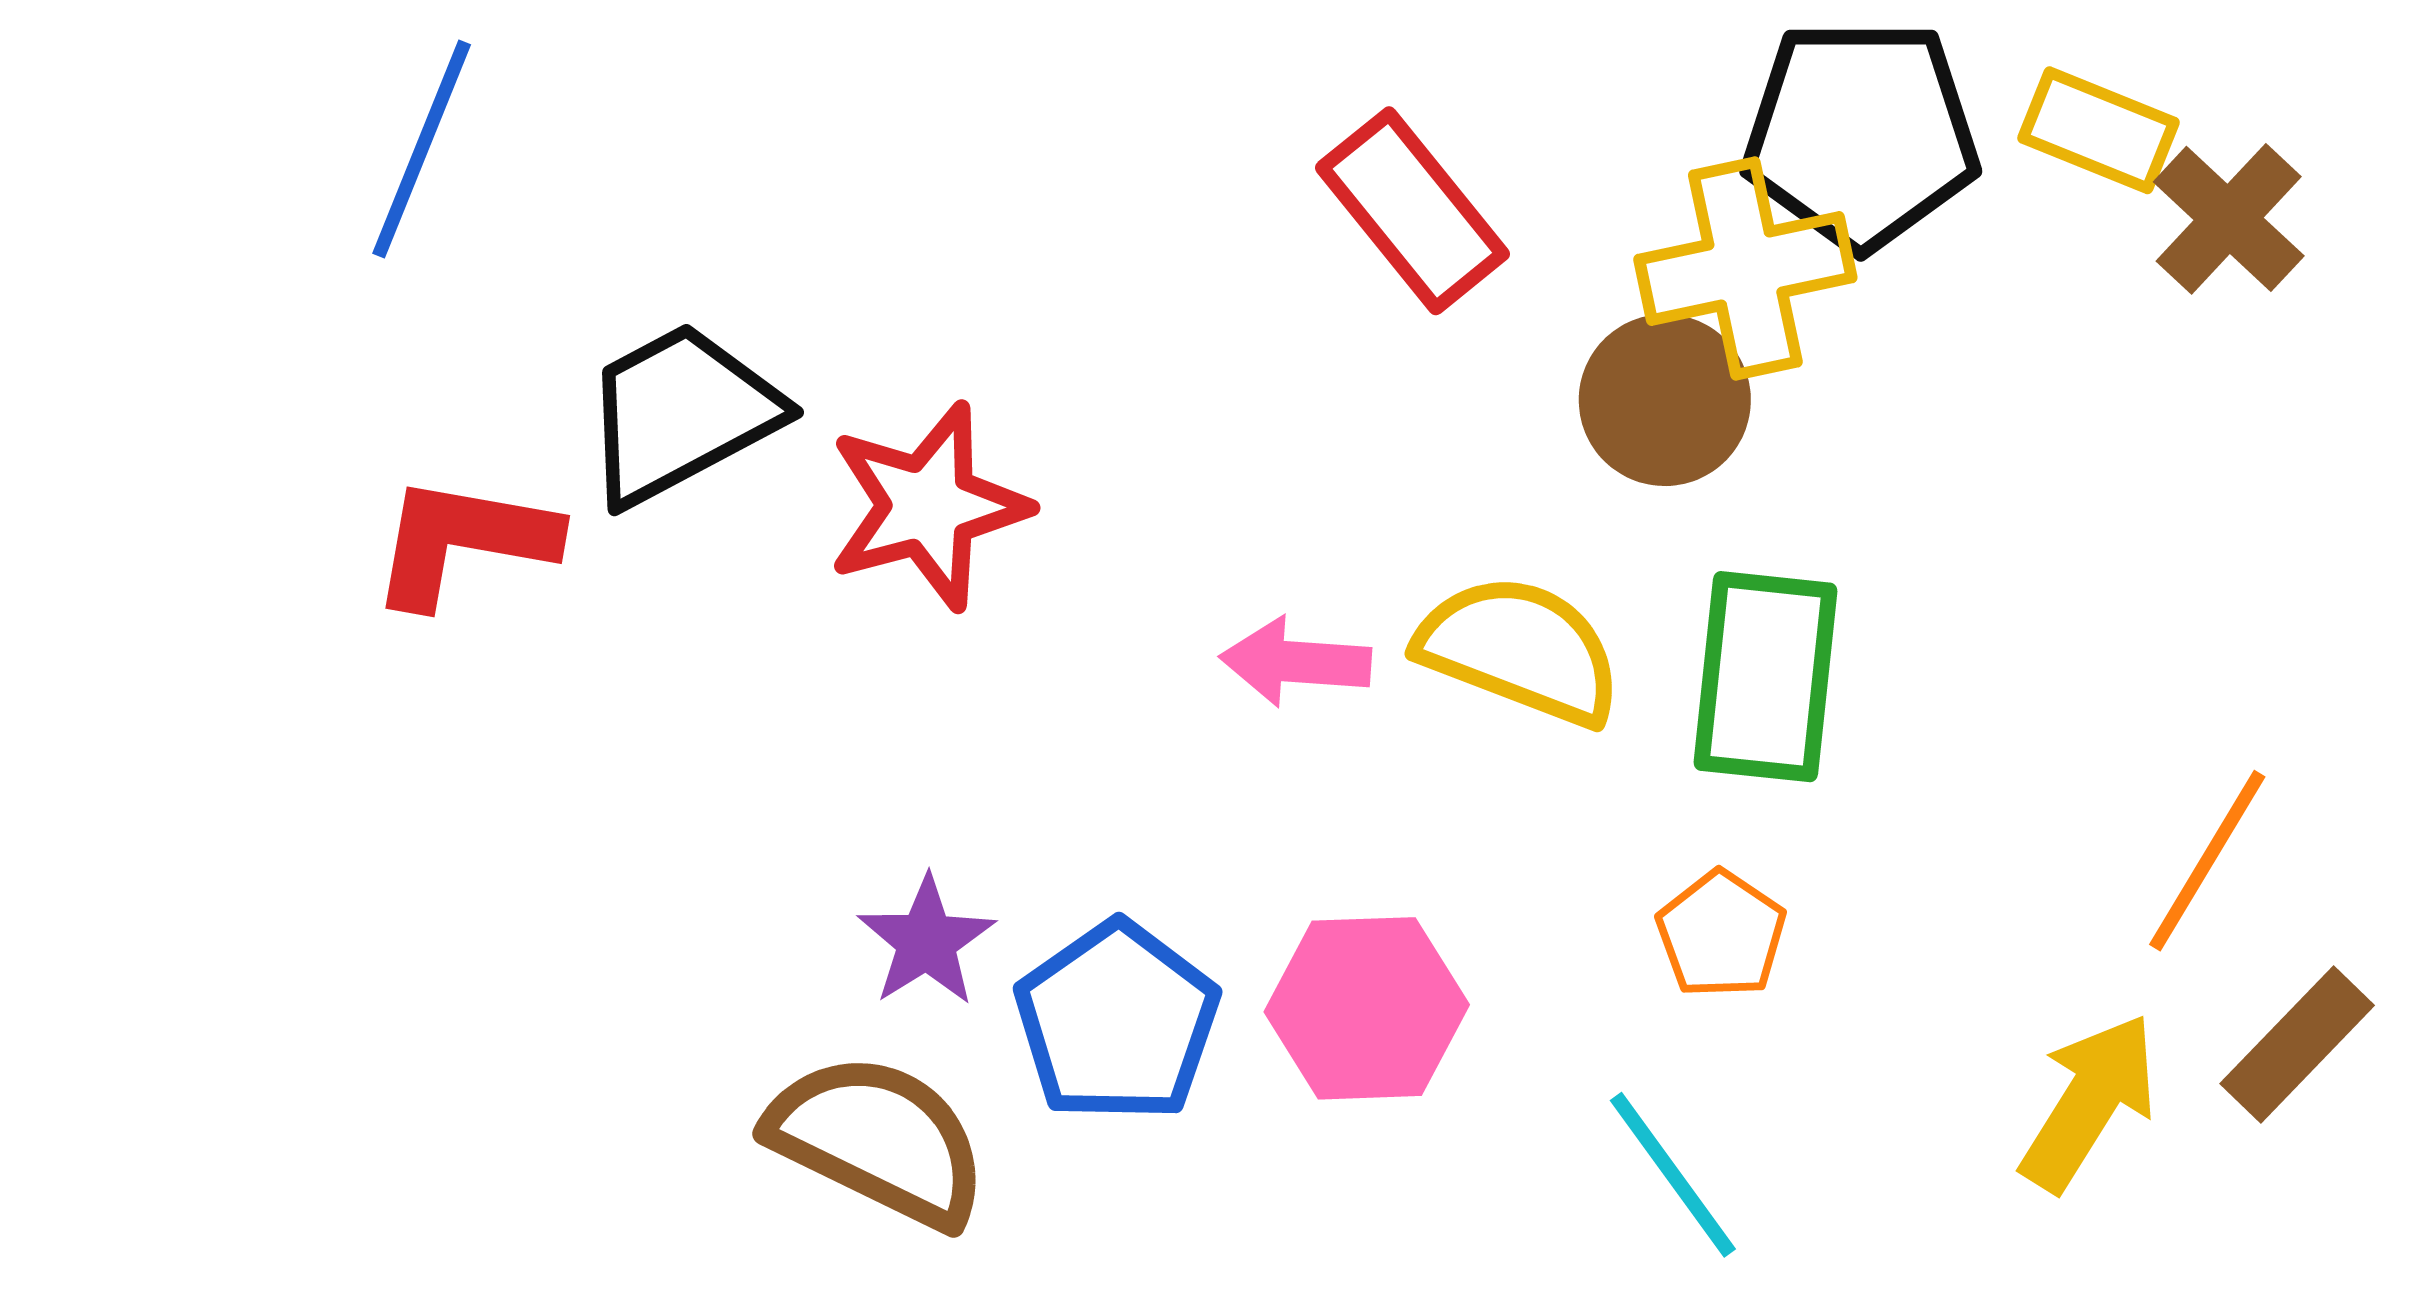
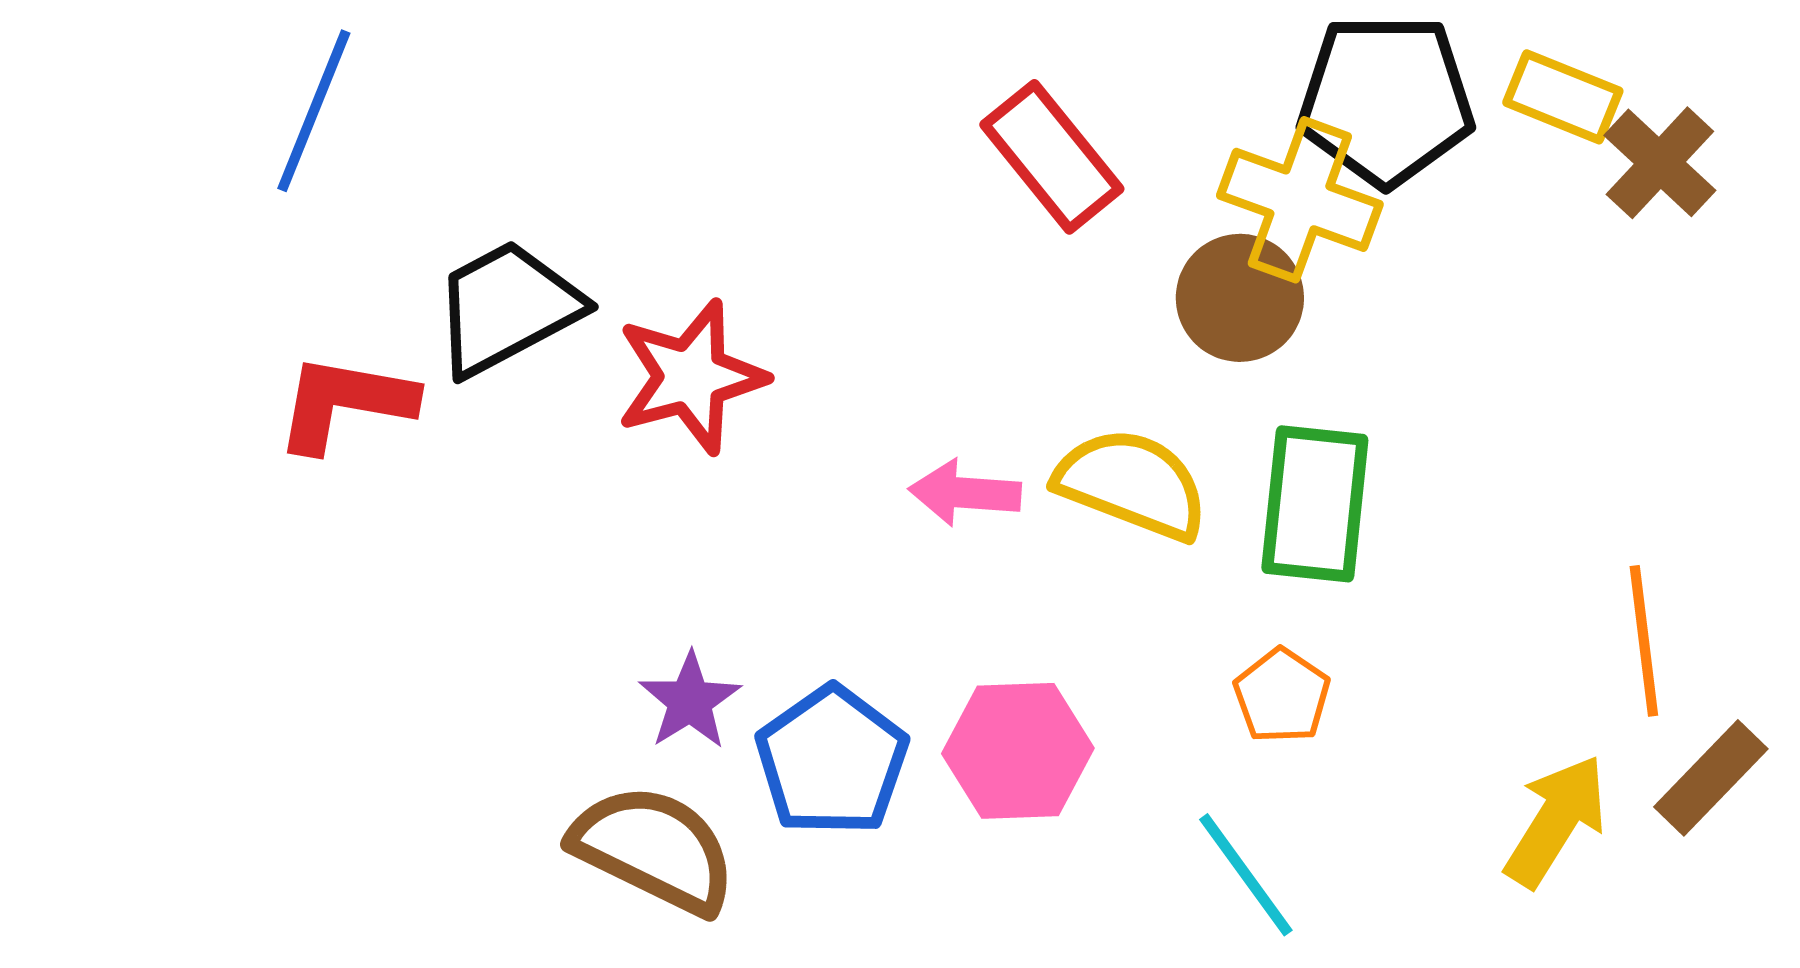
yellow cross: (1745, 269) -> (1300, 200), turned 32
orange line: (2207, 861) -> (1644, 641), turned -38

